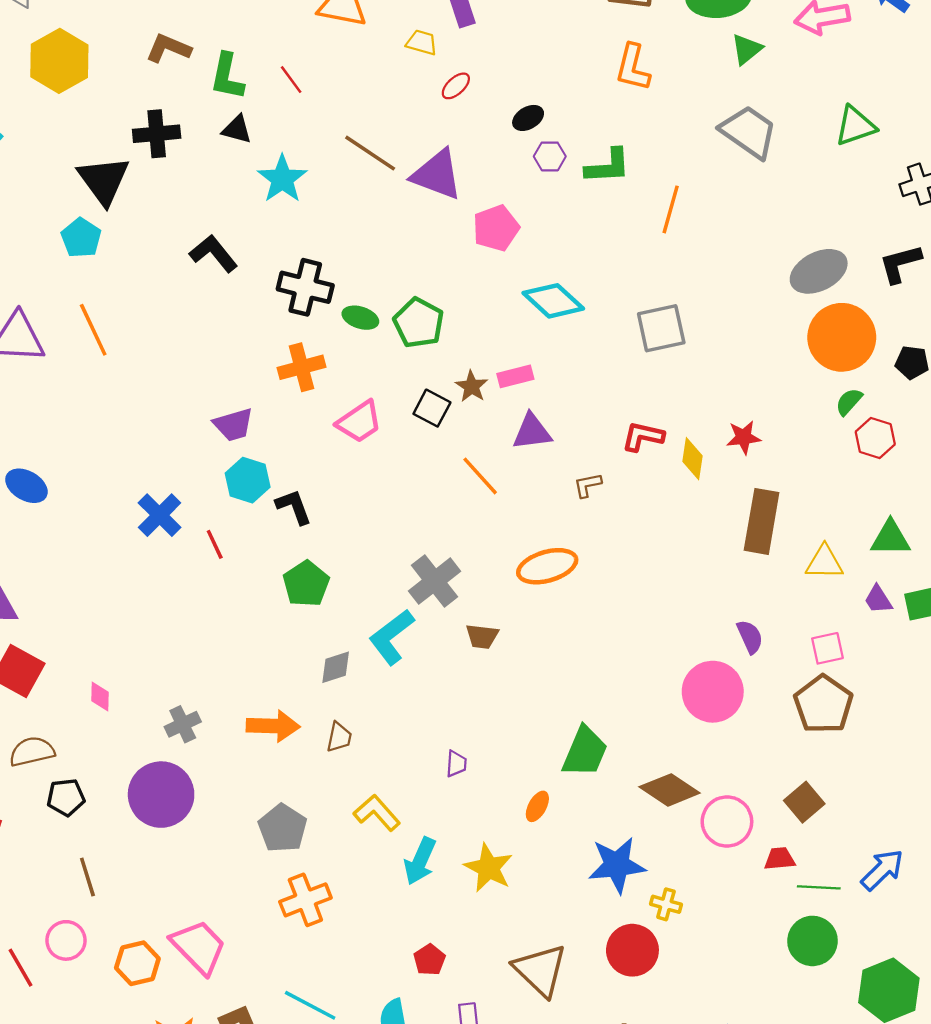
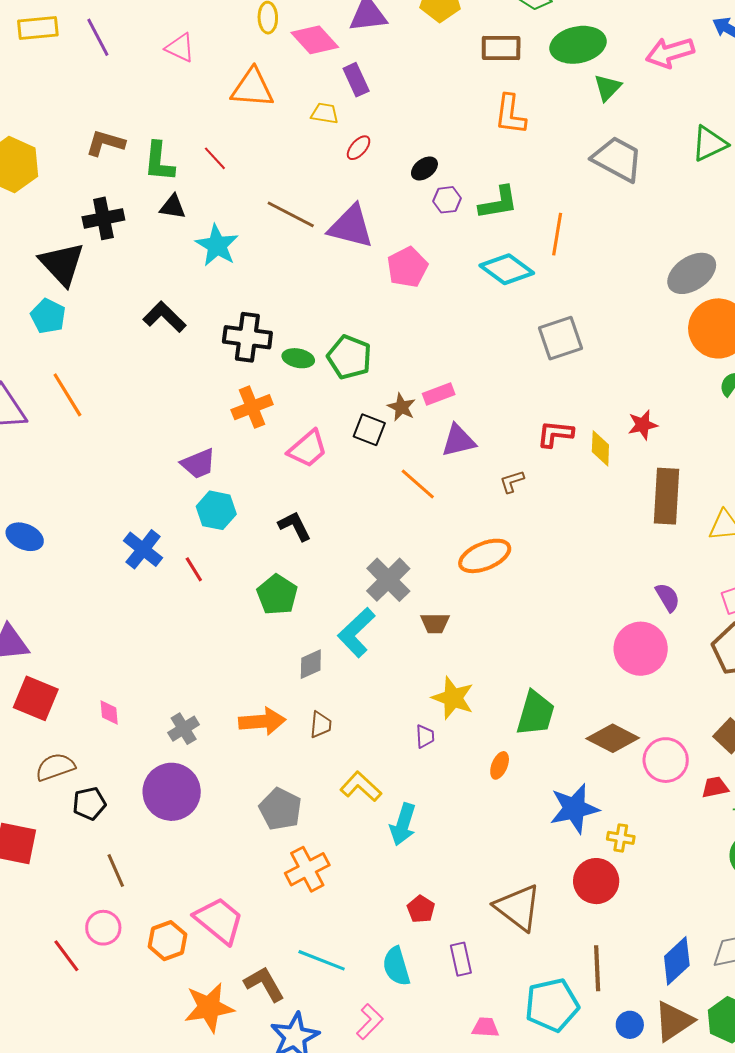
cyan diamond: (553, 301) -> (507, 269), moved
black L-shape: (294, 507) -> (295, 526), moved
yellow star: (488, 868) -> (453, 698), moved

